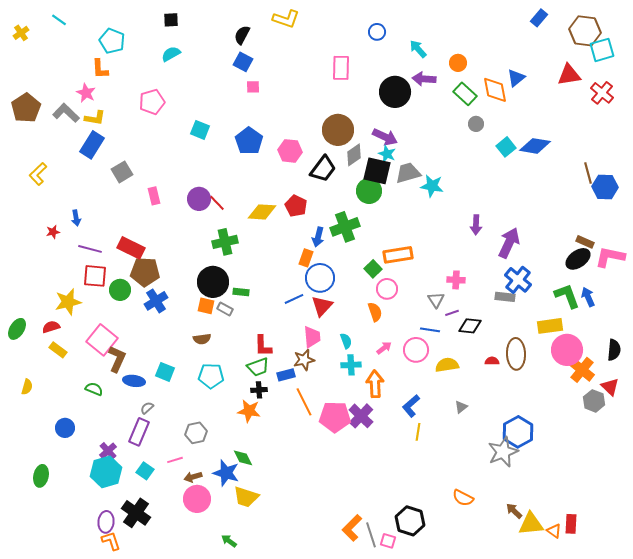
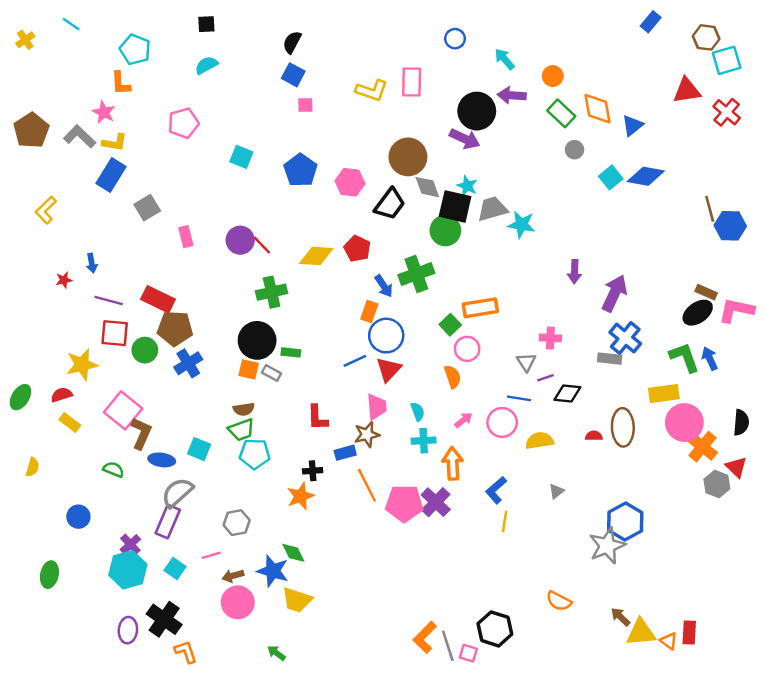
yellow L-shape: (286, 19) -> (372, 91), moved
brown hexagon: (585, 31) -> (706, 37), size x0.7
blue triangle: (516, 78) -> (632, 126), moved
purple arrow: (385, 137) -> (465, 139), moved
gray diamond: (354, 155) -> (427, 187), turned -75
blue arrow: (318, 237) -> (384, 286), turned -48
green trapezoid: (258, 367) -> (241, 430), moved
gray semicircle: (147, 408) -> (177, 492), size x2.0
orange star: (249, 411) -> (301, 496), turned -30
orange L-shape: (111, 541) -> (186, 652), moved

